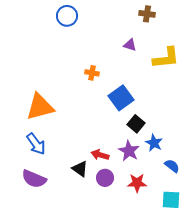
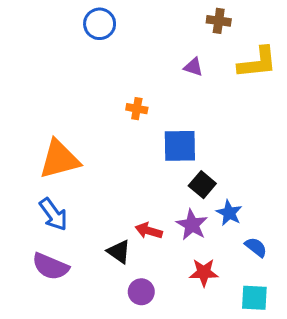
yellow L-shape: (166, 58) -> (257, 63), moved
blue square: (121, 98) -> (180, 146), turned 35
purple circle: (105, 178) -> (141, 292), moved

